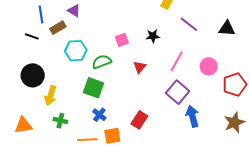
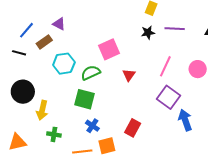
blue line: (41, 14) -> (26, 30), turned 54
purple line: (189, 24) -> (175, 29), turned -30
black star: (153, 36) -> (148, 33), moved
pink square: (122, 40) -> (109, 49), size x1.5

